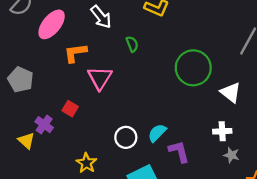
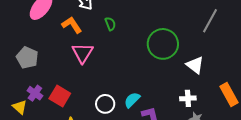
orange L-shape: (75, 53) -> (72, 25), moved, turned 65
gray pentagon: (21, 80) -> (27, 58), moved
red square: (70, 109) -> (60, 96), moved, size x1.5

